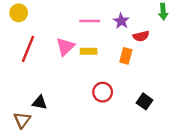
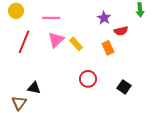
pink line: (90, 21) -> (51, 18), moved
yellow rectangle: (89, 51) -> (76, 44), turned 48
orange rectangle: (126, 56) -> (108, 48), turned -40

